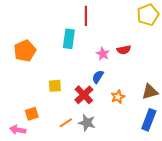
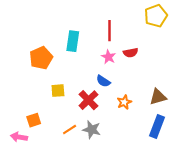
red line: (86, 16) -> (110, 31), moved
orange pentagon: (25, 51) -> (41, 58), moved
blue semicircle: (98, 77) -> (103, 81), turned -88

